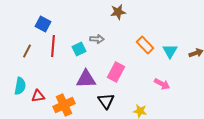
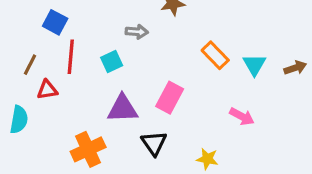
gray arrow: (97, 39) -> (137, 32), moved
red triangle: (38, 96) -> (47, 90), moved

